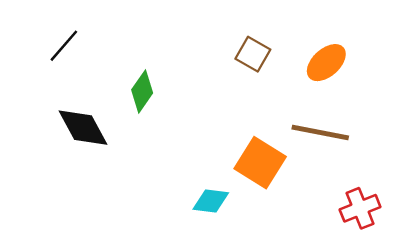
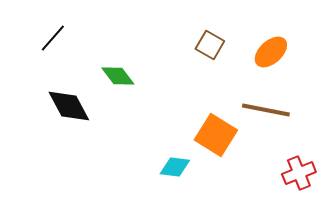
green diamond: (142, 91) -> (118, 76), turned -72

